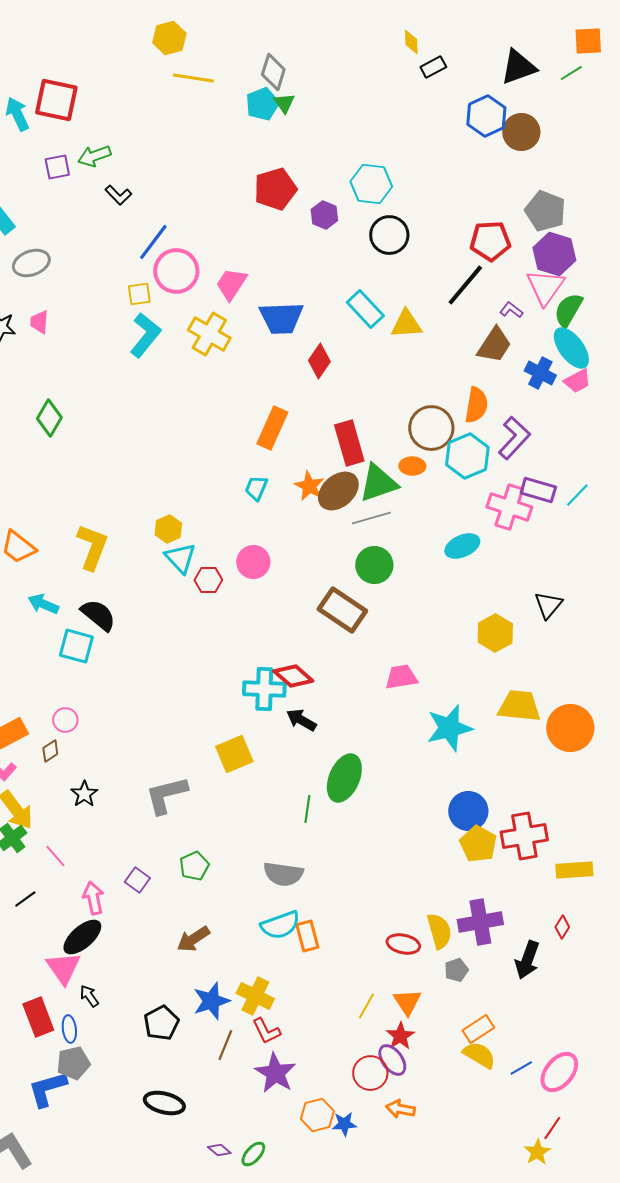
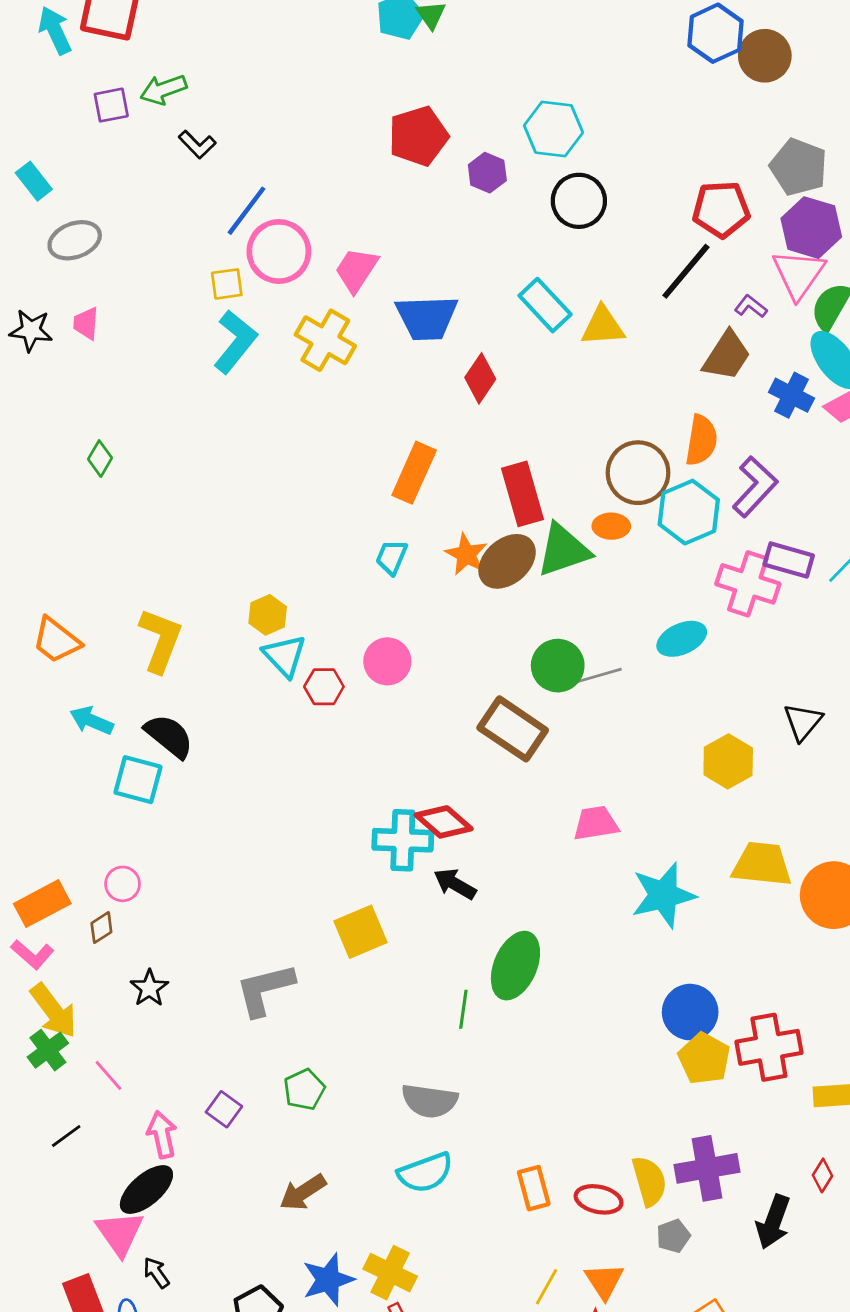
green diamond: (49, 418) -> (100, 459), size x0.7
gray line: (371, 518) -> (594, 677), moved
orange rectangle: (307, 936) -> (534, 1188), moved

